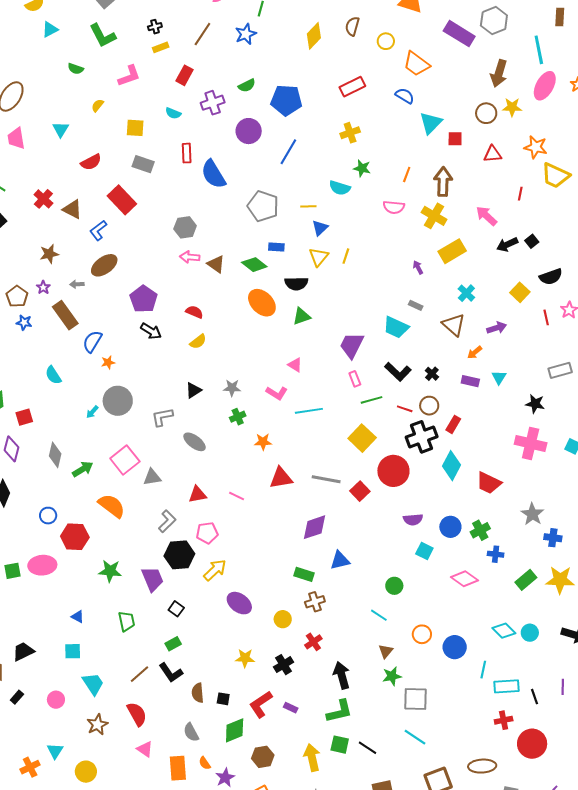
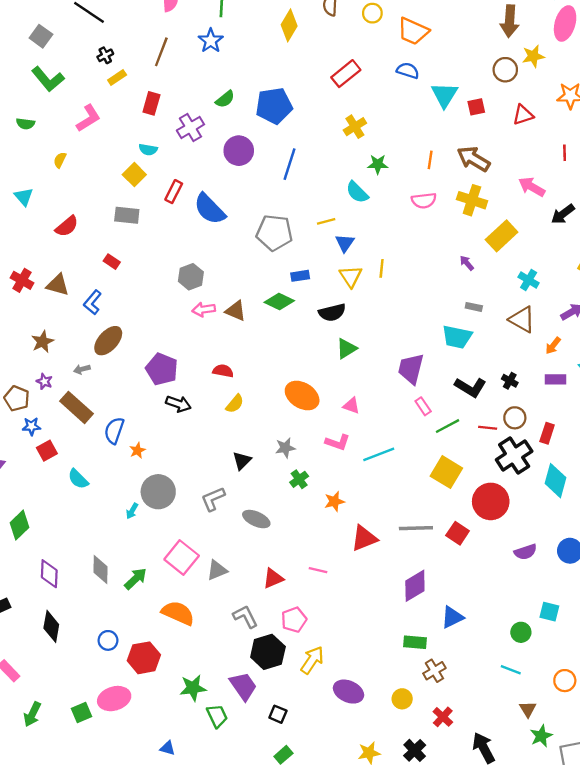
yellow square: (135, 128) -> (134, 175), moved, turned -36
red rectangle: (187, 153) -> (174, 192), turned 42
brown arrow: (443, 182) -> (474, 159), turned -48
cyan semicircle: (340, 188) -> (357, 192), turned 40
red rectangle: (122, 200) -> (112, 262), size x0.5
orange ellipse: (262, 303) -> (302, 396), moved
red square: (24, 417) -> (47, 451), moved
gray L-shape: (167, 521) -> (245, 617), turned -60
cyan square: (424, 551) -> (549, 612), moved
green trapezoid: (126, 621) -> (217, 716), moved

